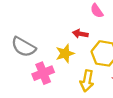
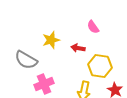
yellow star: (65, 53) -> (51, 40), moved

